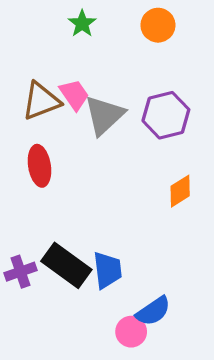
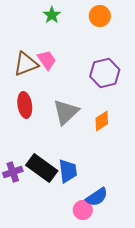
gray triangle: (104, 115) -> (66, 112), moved
orange diamond: (180, 191) -> (102, 121), moved

